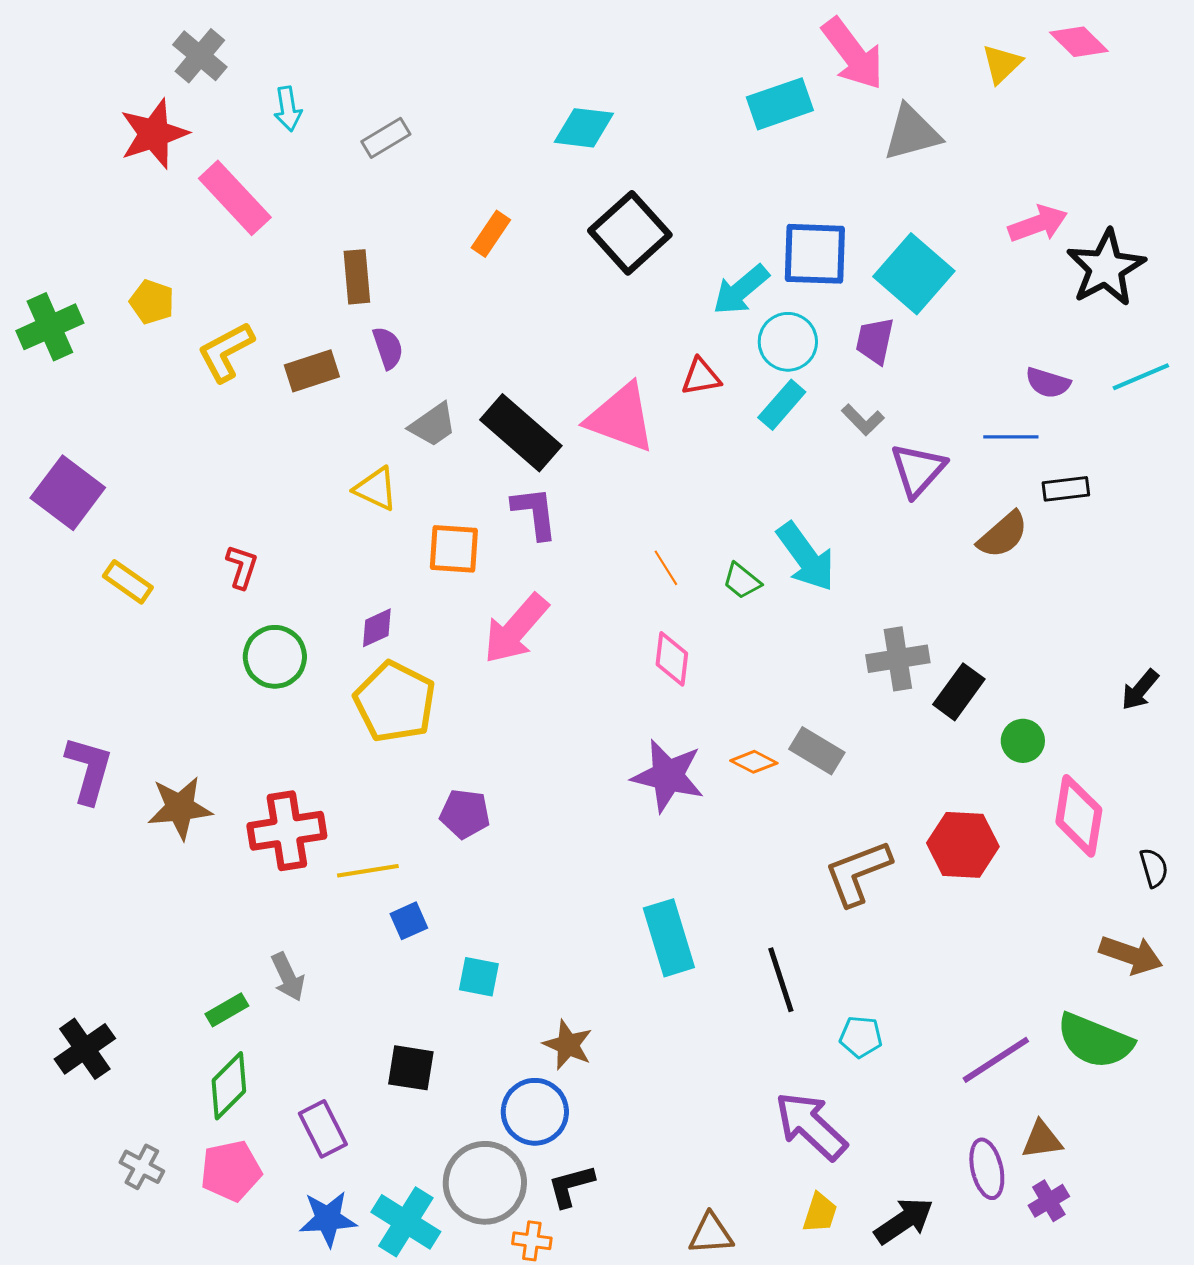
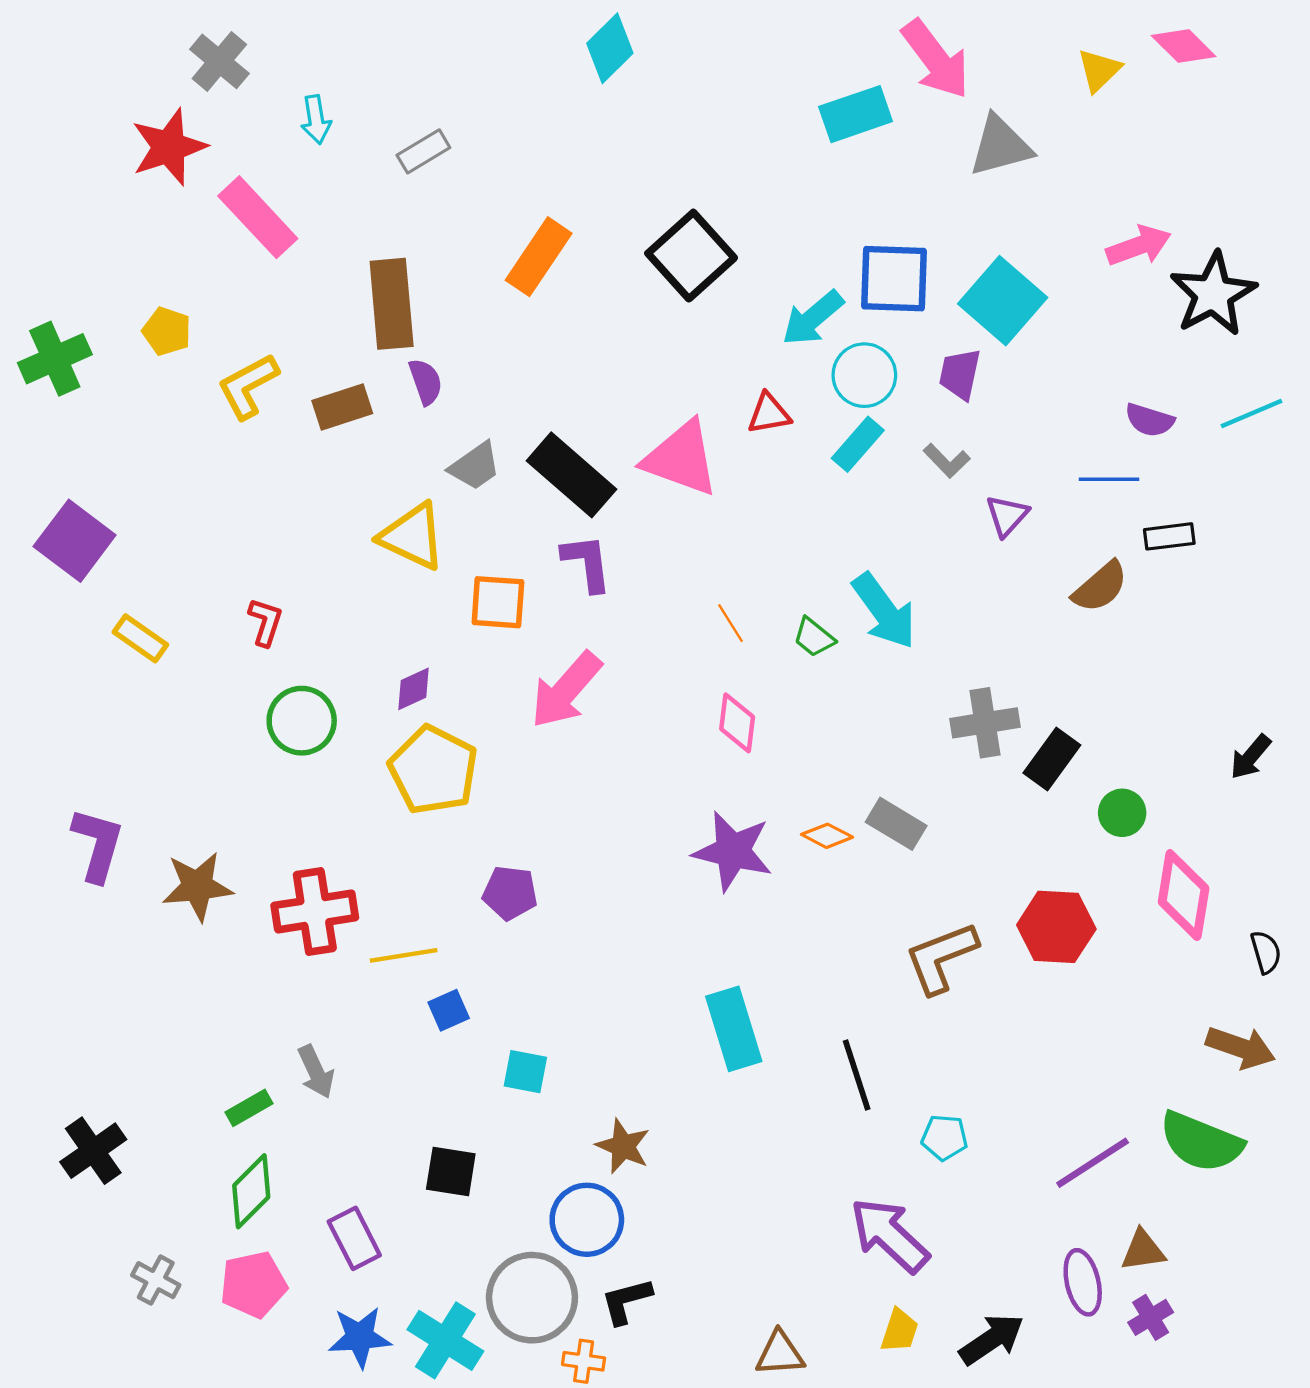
cyan diamond: (584, 128) -> (610, 48), moved, turned -52
orange rectangle: (491, 234) -> (539, 257), size x1.5
brown rectangle: (357, 277) -> (392, 304), size x1.5
purple triangle: (918, 470) -> (1007, 516), size x0.7
yellow triangle: (376, 489) -> (412, 536), size x1.4

